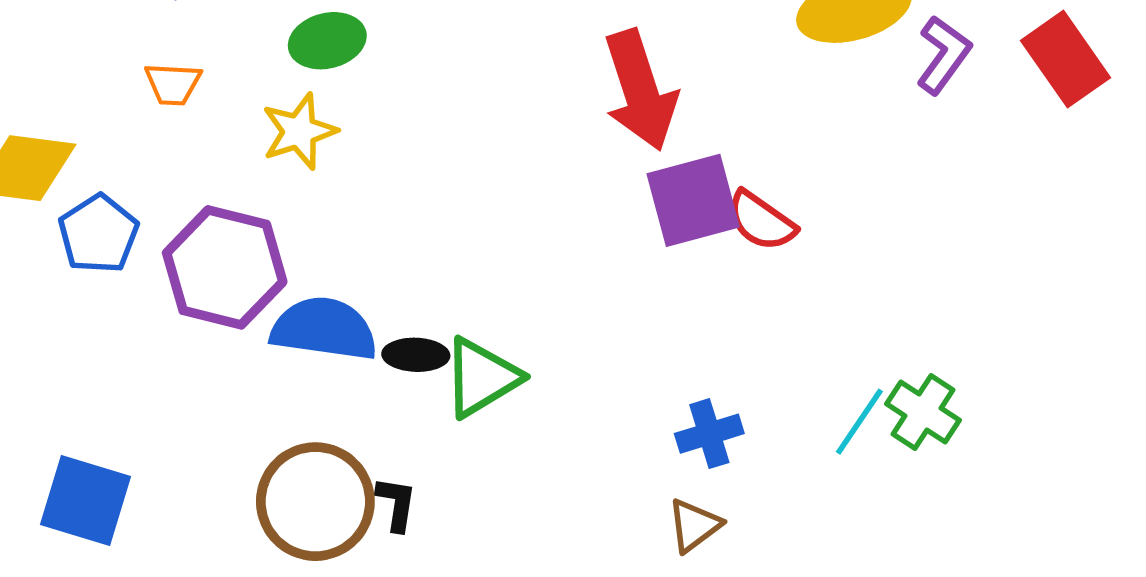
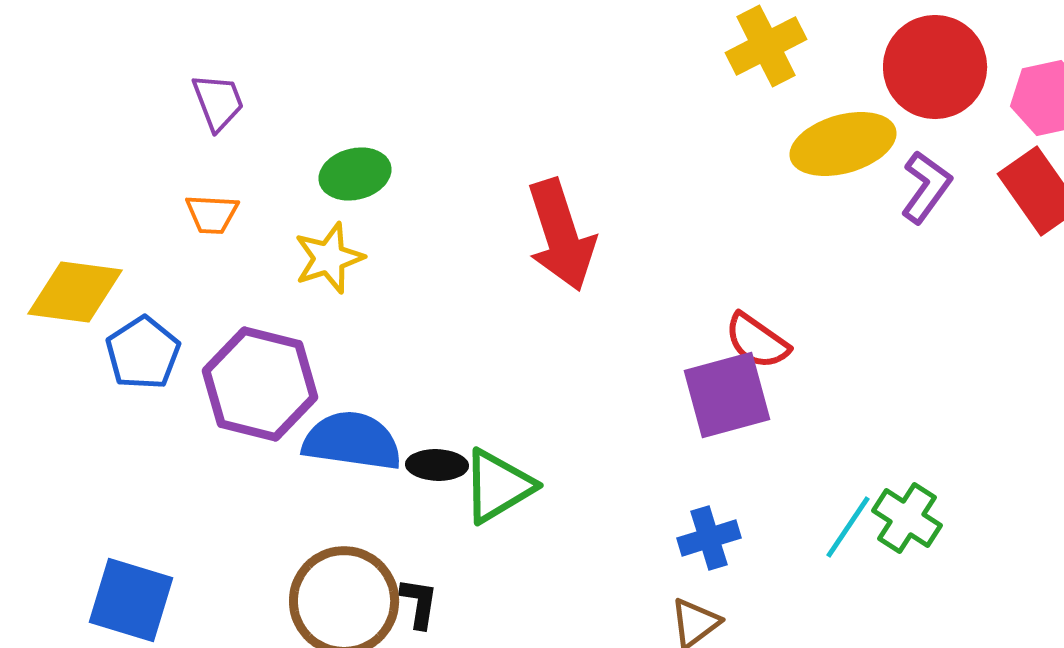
red arrow: (640, 90) -> (561, 235), moved
purple square: (693, 200) -> (727, 395), moved

